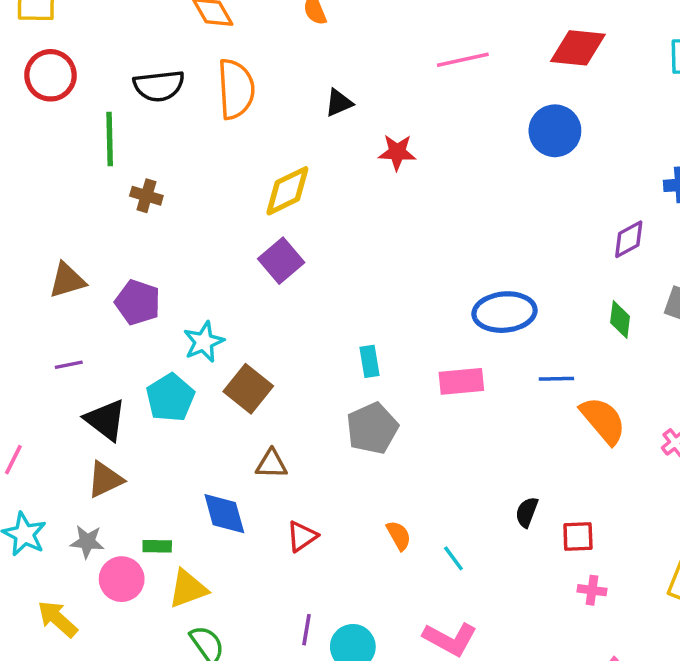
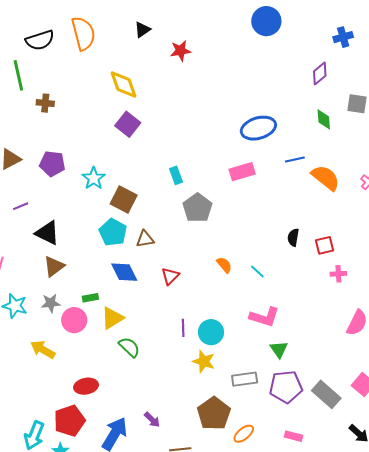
yellow diamond: (287, 191) -> (123, 85), turned -72
cyan rectangle: (370, 361) -> (176, 175), moved
cyan pentagon: (170, 398) -> (113, 232), moved

